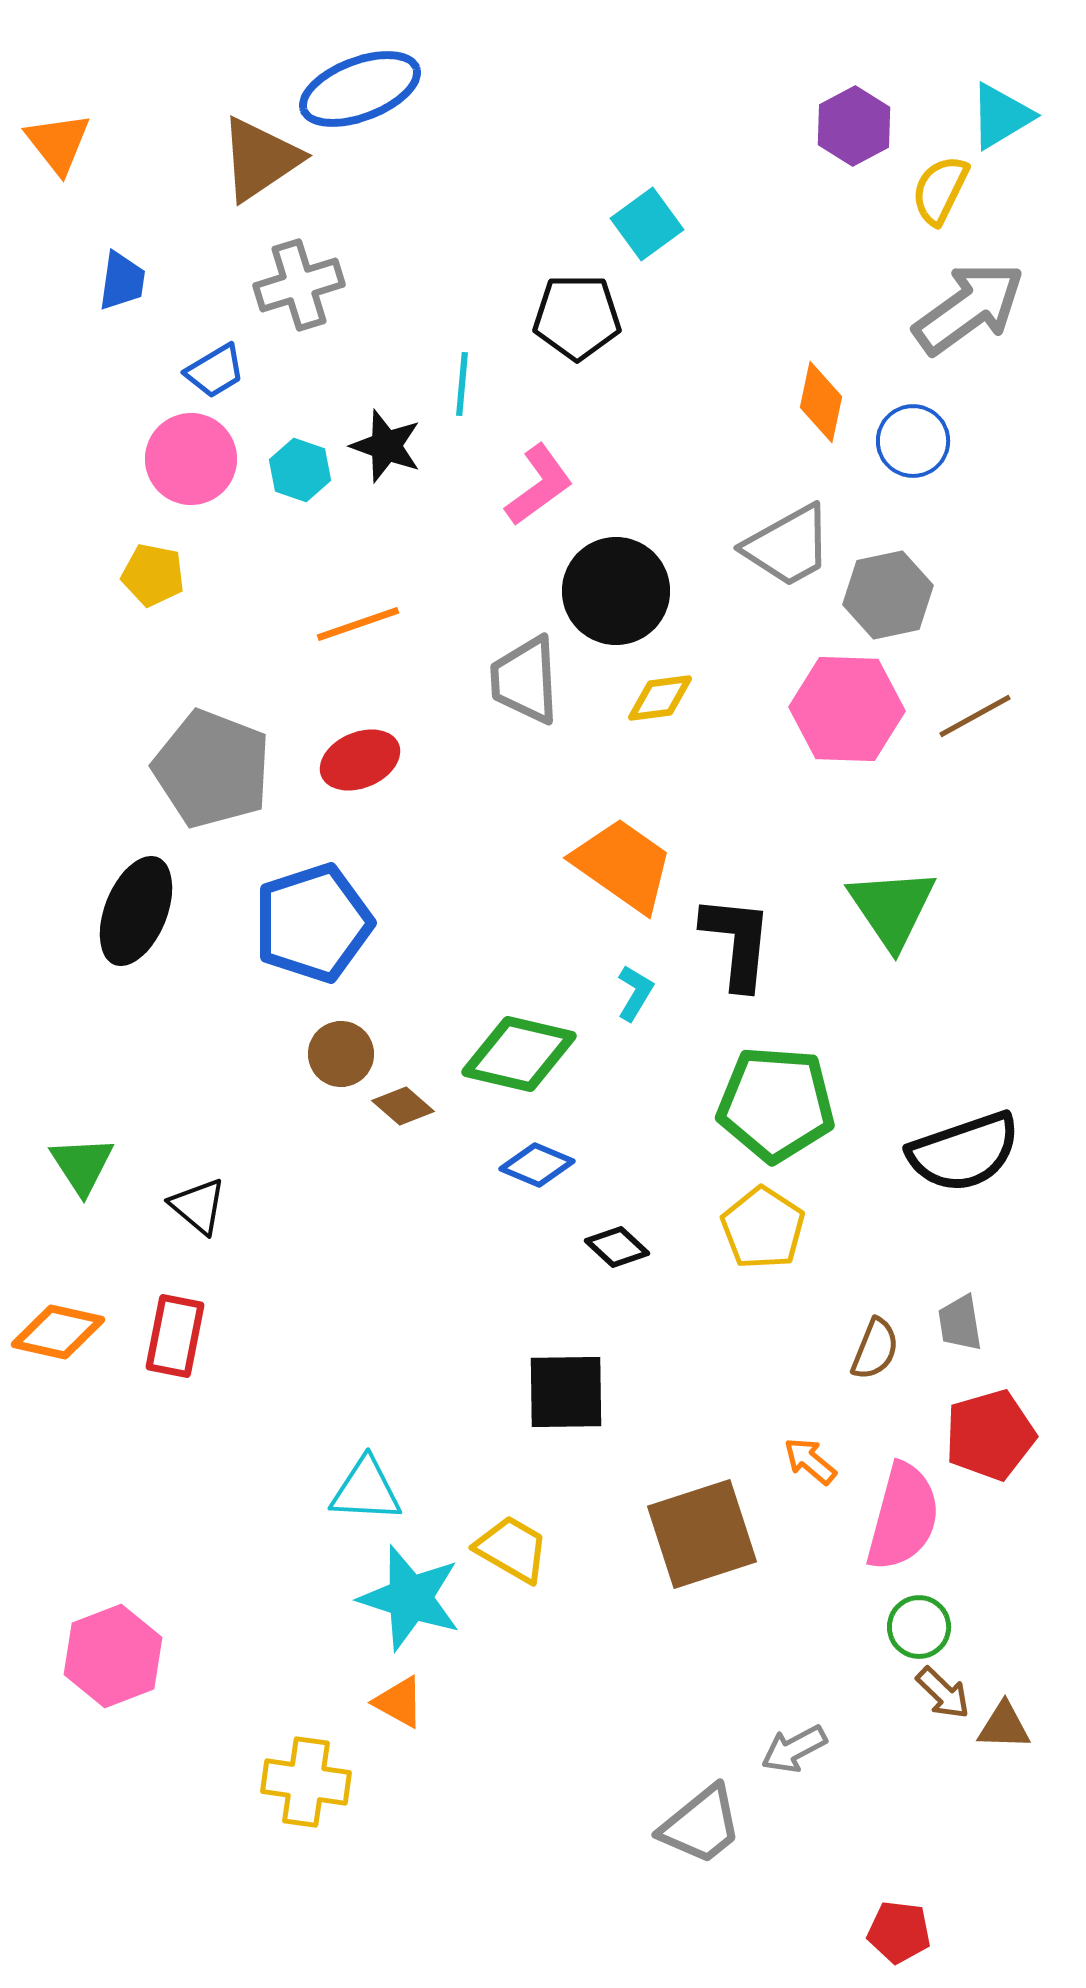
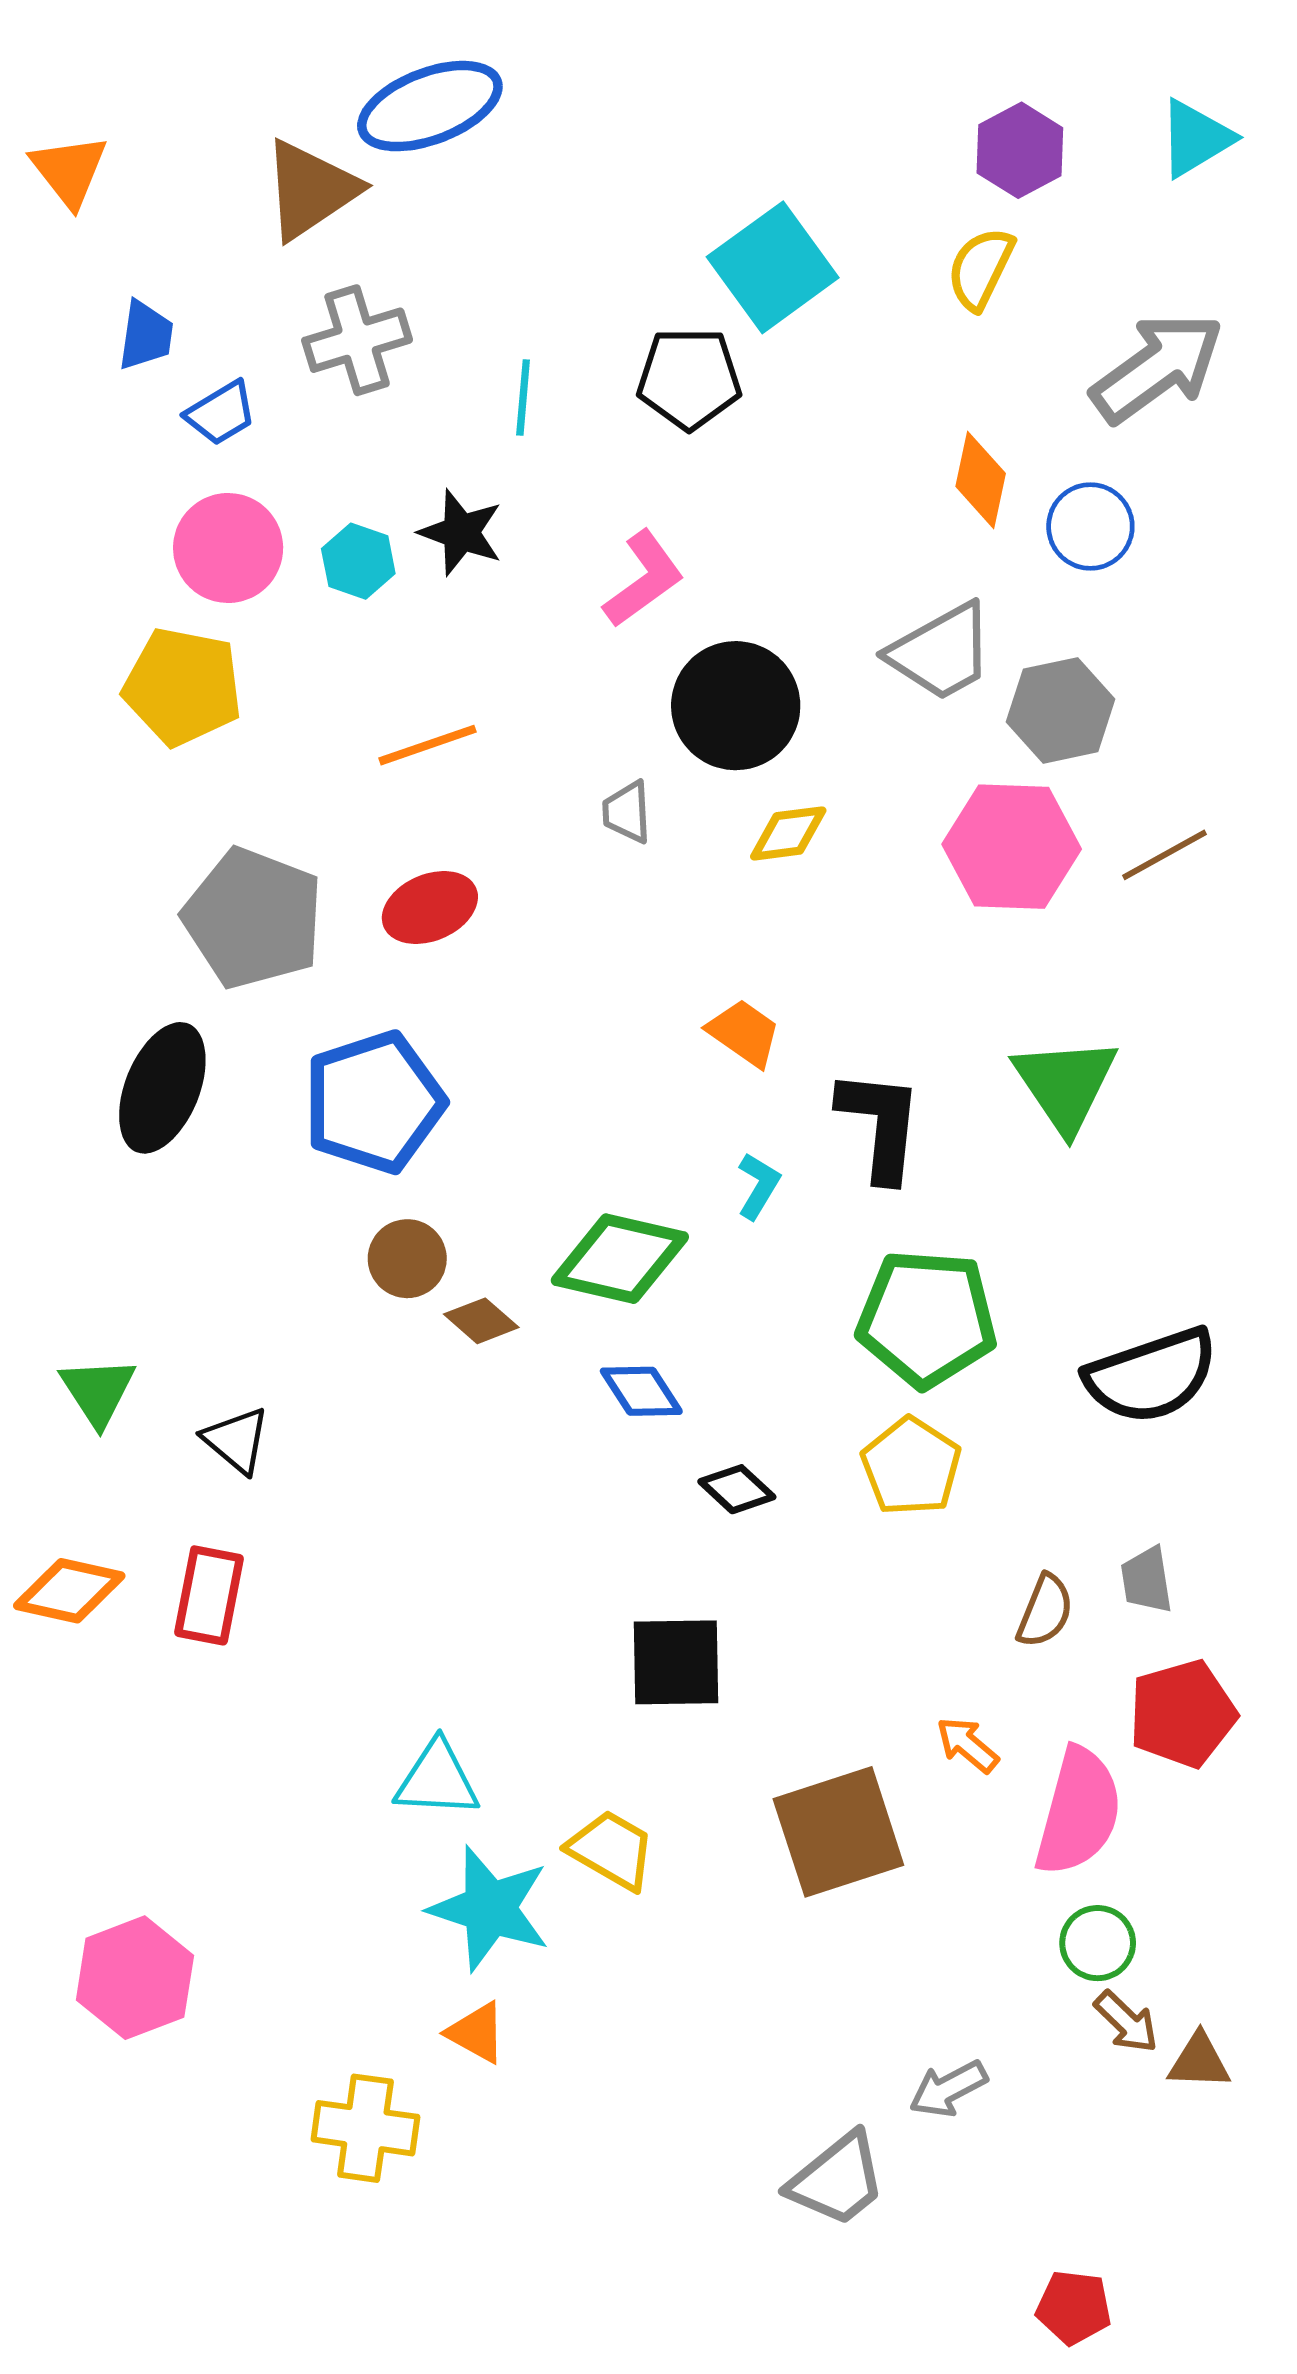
yellow semicircle: (940, 190) -> (981, 269), moved
cyan square: (647, 224) -> (773, 267), size x1.5
blue trapezoid: (215, 371) -> (221, 413), moved
cyan line: (462, 384) -> (523, 398), moved
yellow pentagon: (153, 575) -> (183, 687), size x1.6
gray trapezoid: (525, 680) -> (627, 812), size x0.6
orange trapezoid: (623, 865) -> (744, 1033), size x0.6
blue diamond: (537, 1165) -> (641, 1391), turned 34

